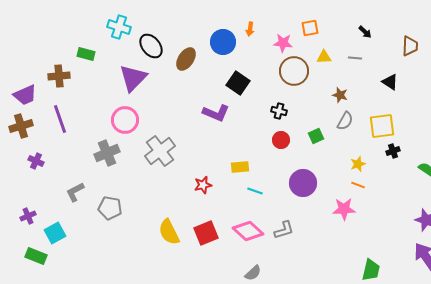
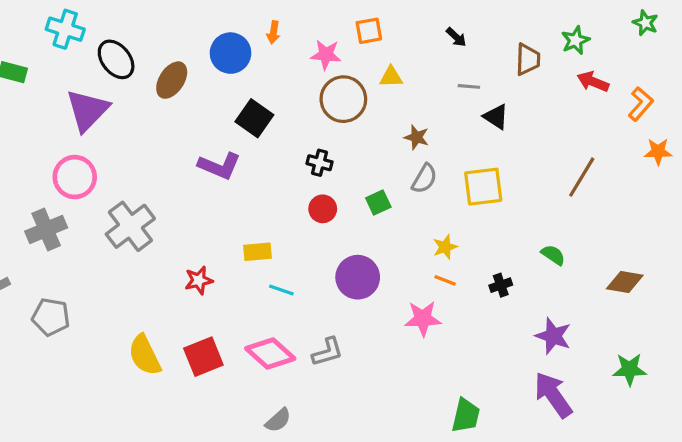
gray line: (355, 58) -> (469, 86), moved
black cross: (393, 151) -> (501, 285), moved

